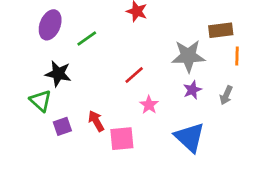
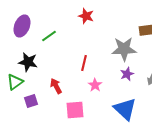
red line: (134, 75) -> (84, 63), turned -35
green triangle: (41, 101) -> (15, 82), turned 42
red arrow: (96, 121) -> (56, 86), moved

